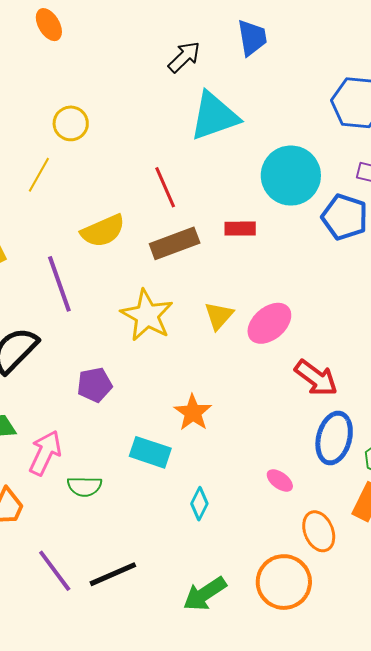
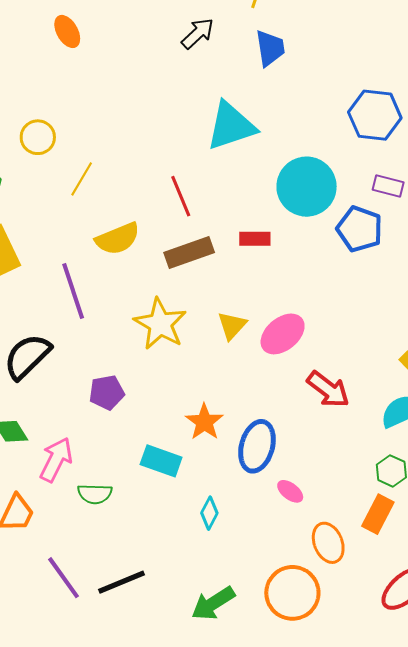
black arrow: (184, 57) -> (198, 33), moved
yellow circle: (71, 123) -> (38, 137), moved
yellow line: (39, 175) -> (82, 179), moved
blue ellipse: (334, 438) -> (257, 446), moved

